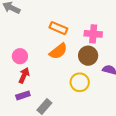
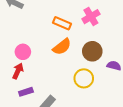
pink cross: (93, 34) -> (91, 17), moved, turned -36
red arrow: (24, 75) -> (18, 71), moved

